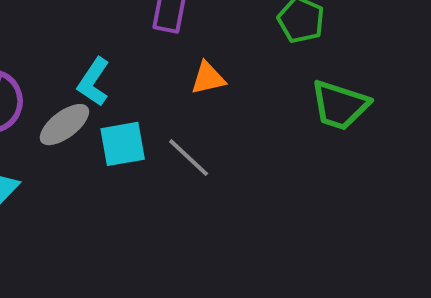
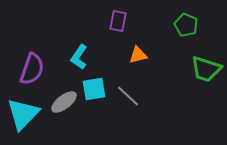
gray ellipse: (64, 125) -> (64, 102), moved

